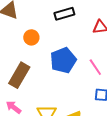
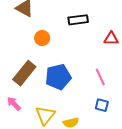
blue pentagon: (63, 60) -> (58, 77), moved

